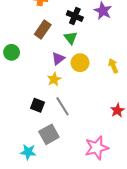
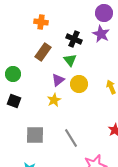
black square: (37, 105) -> (14, 101), moved
gray line: (62, 106) -> (71, 138), moved
gray square: (49, 134) -> (35, 135), moved, turned 30

